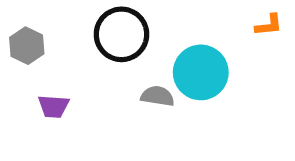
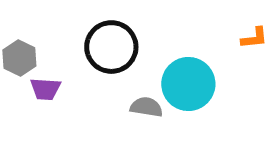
purple trapezoid: (54, 106) -> (45, 89), moved

